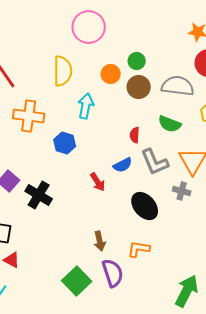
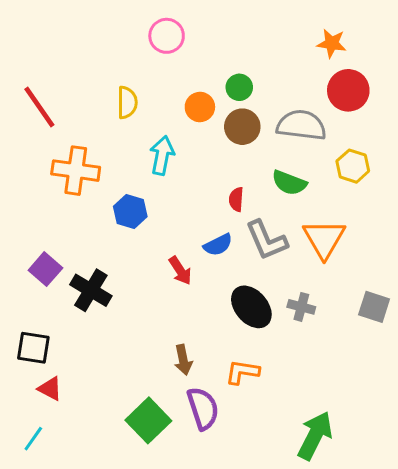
pink circle: (89, 27) -> (167, 36), size x0.7
yellow semicircle: (63, 71) -> (127, 102), size x0.7
gray cross: (182, 191) -> (301, 307), moved

